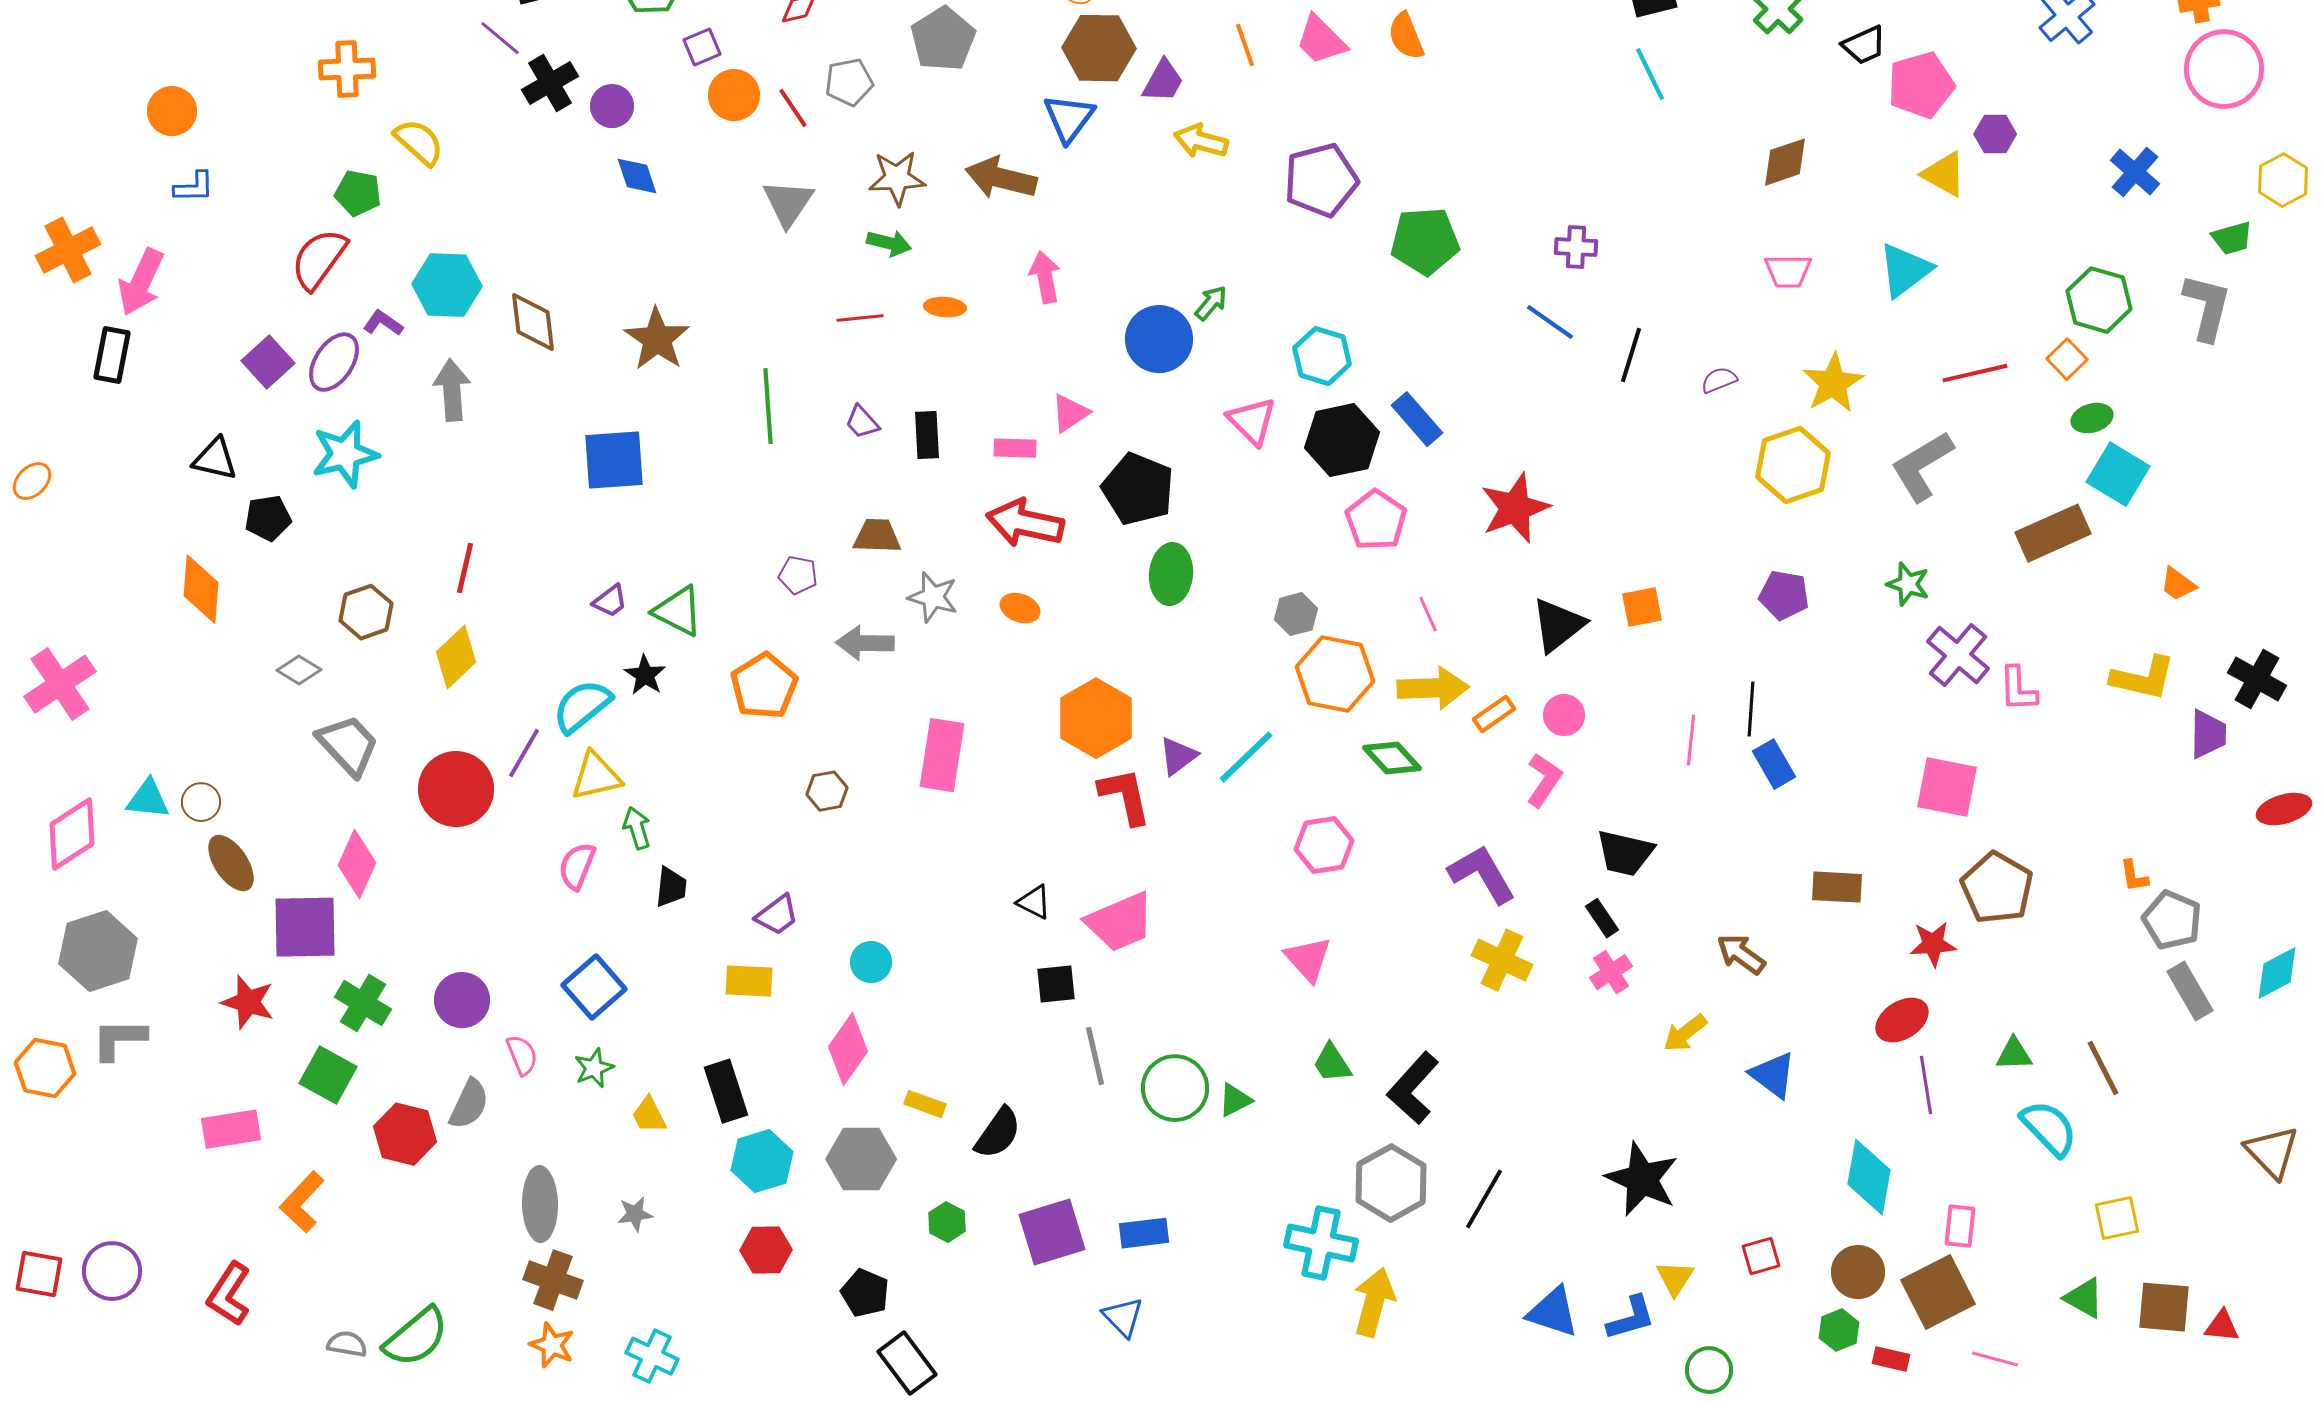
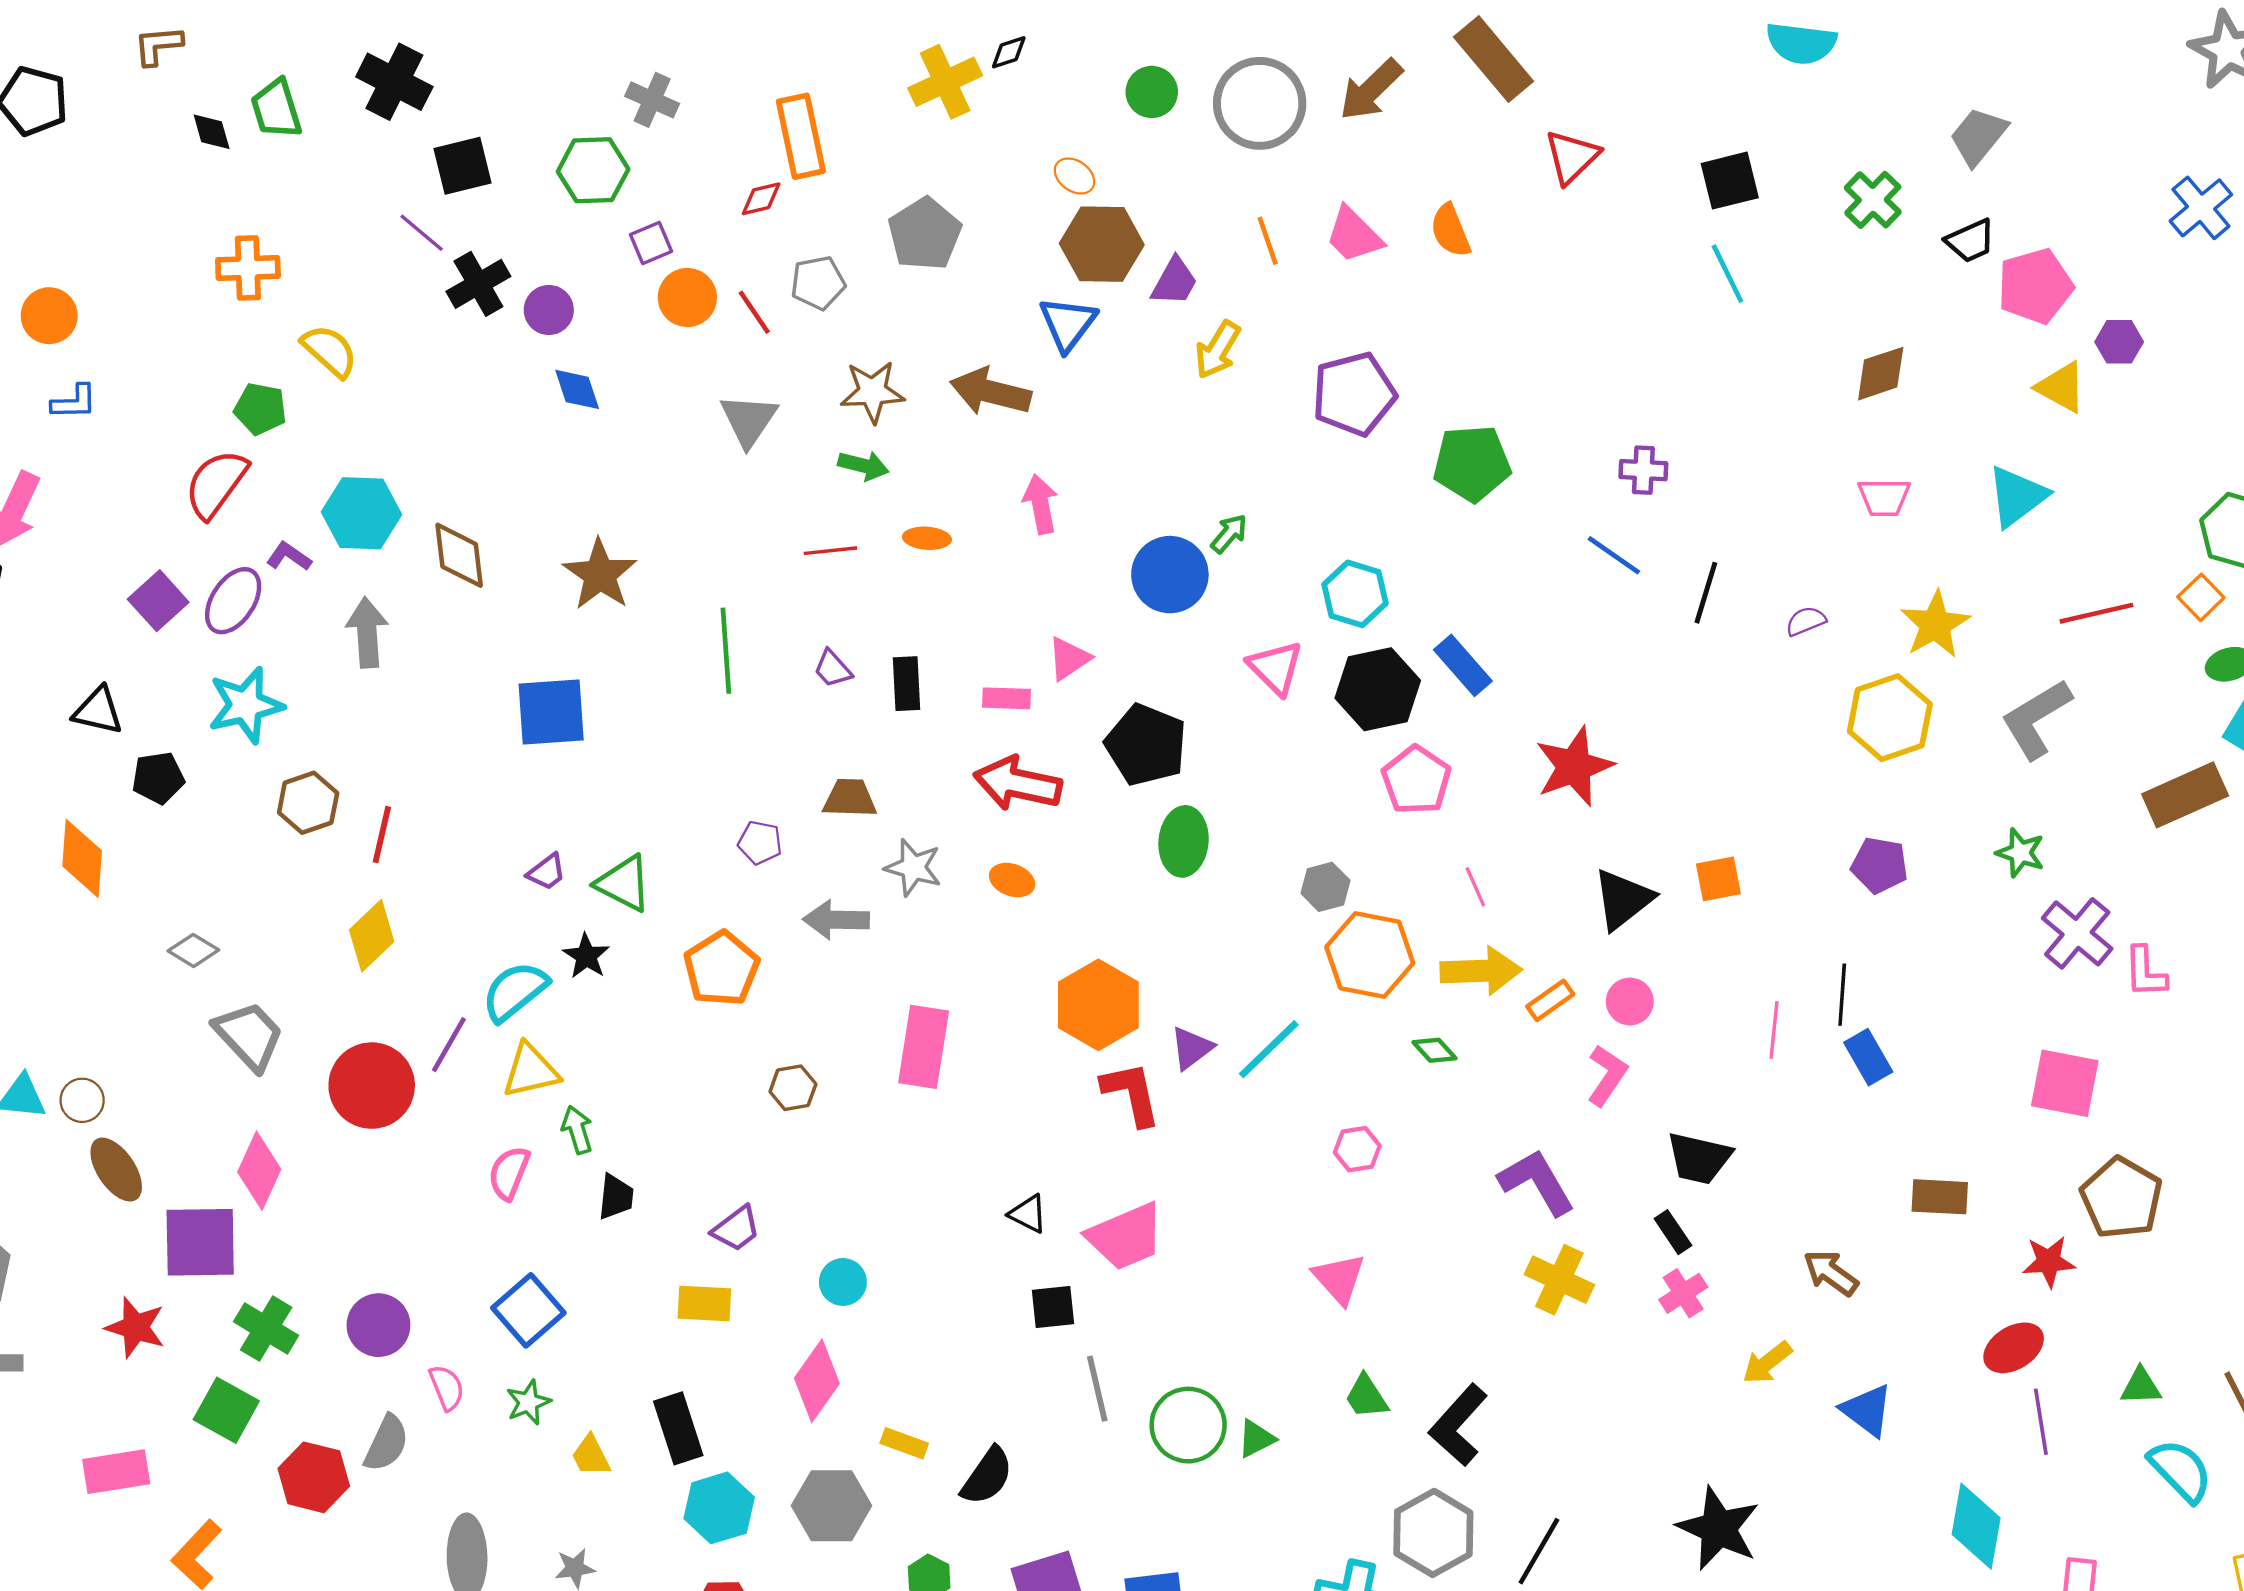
yellow arrow: (1201, 141) -> (1218, 350), turned -74
brown hexagon: (366, 612) -> (308, 803), moved
green diamond: (1392, 758) -> (1434, 1050), size x0.7
pink hexagon: (1324, 845) -> (1357, 1149), size x0.7

